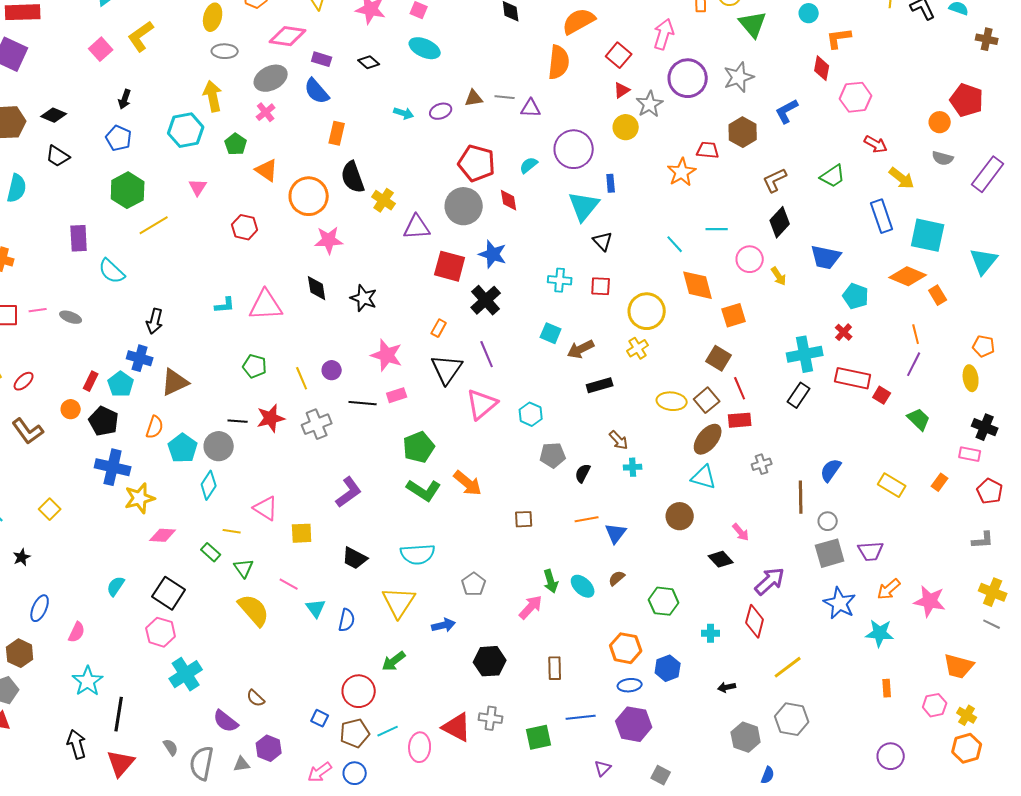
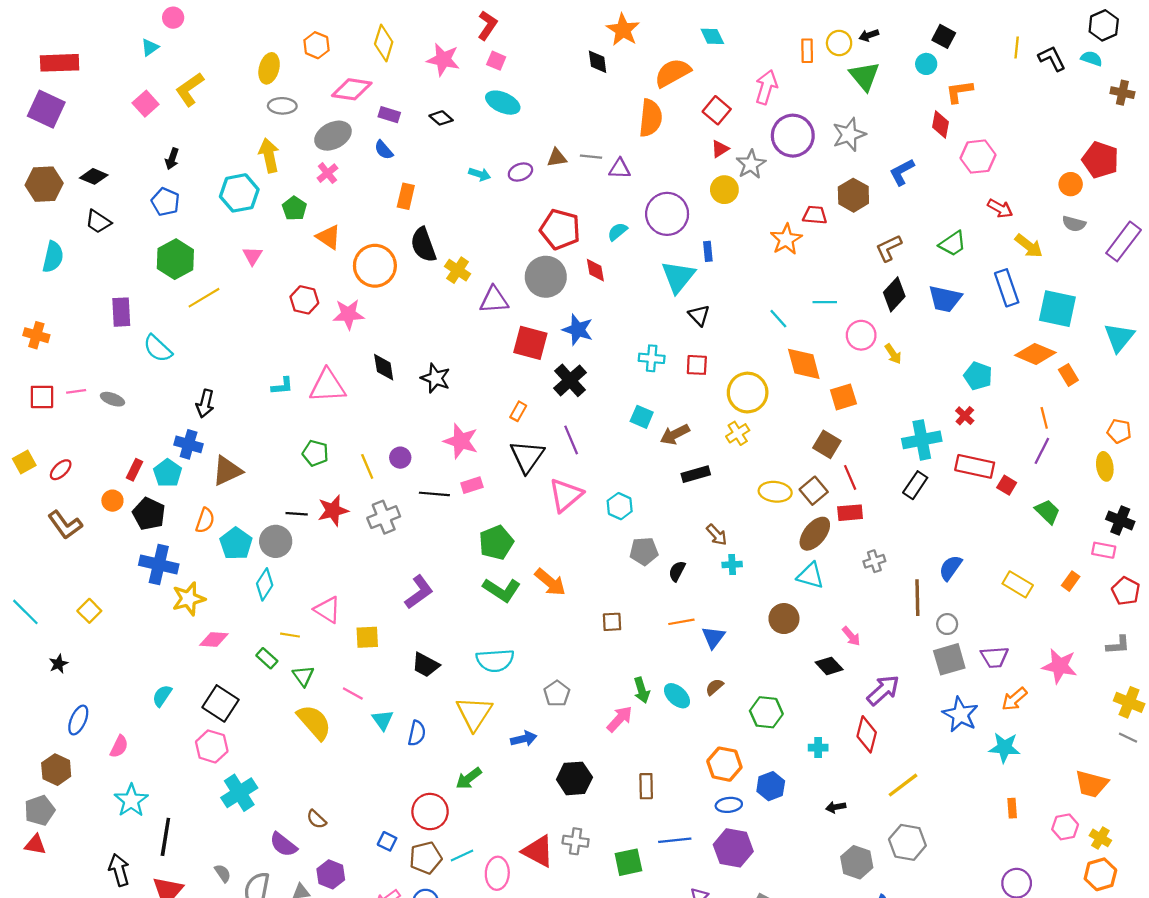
blue semicircle: (317, 91) -> (384, 150), size x0.7
pink star: (329, 240) -> (348, 314), moved
blue trapezoid: (826, 257) -> (945, 299), moved
pink star: (930, 601) -> (1060, 666), moved

